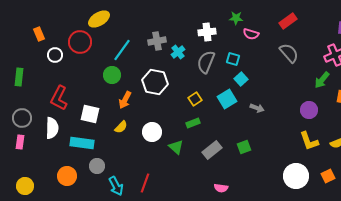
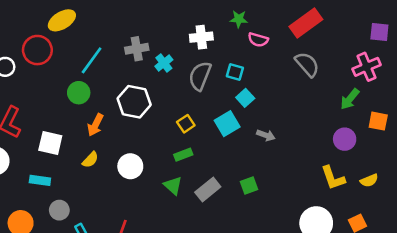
red rectangle: (288, 21) -> (306, 23), size x1.4
purple circle: (309, 110) -> (345, 139), moved
cyan rectangle: (82, 143) -> (40, 180), size x0.7
green triangle: (176, 147) -> (173, 186), moved

